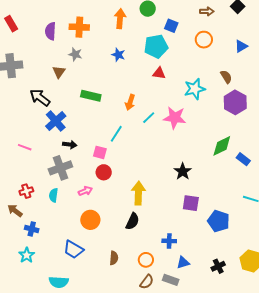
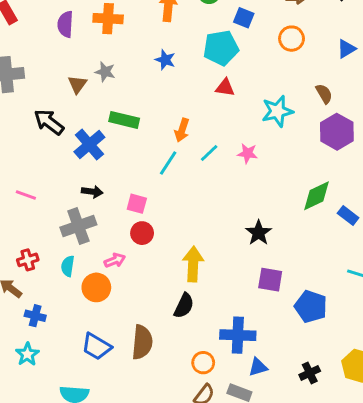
gray star: (75, 54) -> (105, 72), moved
pink star: (175, 118) -> (248, 153), size x0.6
blue cross: (56, 121) -> (89, 145), moved
cyan line: (116, 134) -> (168, 163), moved
orange circle: (90, 220) -> (96, 287), moved
blue cross: (169, 241) -> (238, 335), size x1.6
brown semicircle: (114, 258) -> (142, 342), moved, size x1.6

